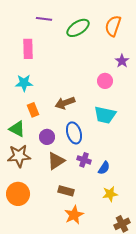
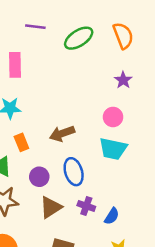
orange semicircle: (113, 26) -> (123, 36), turned 140
purple star: (122, 61) -> (123, 80), moved
pink circle: (105, 81) -> (113, 117), moved

